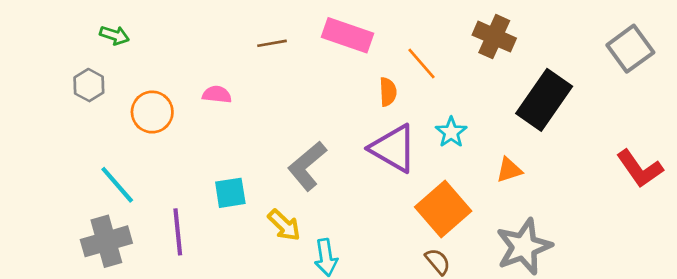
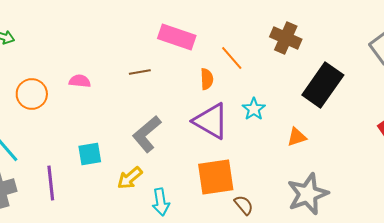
brown line: (272, 43) -> (140, 72), moved
orange square: (443, 209) -> (216, 177), moved, turned 33
yellow arrow: (284, 225) -> (130, 178), turned 96

